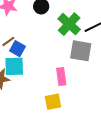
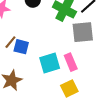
cyan square: (14, 66) -> (50, 63), moved

